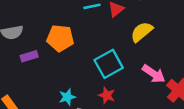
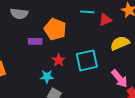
purple rectangle: (29, 56) -> (35, 41), moved
red star: (107, 95) -> (59, 60), moved

